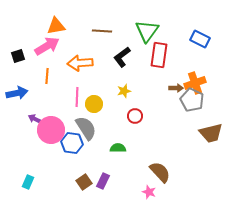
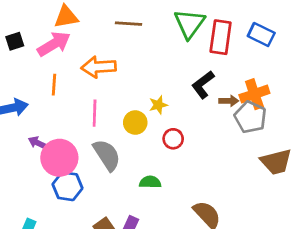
red rectangle: (159, 55) -> (221, 37), moved
black square: (18, 56) -> (15, 41), moved
black L-shape: (122, 57) -> (203, 85), moved
yellow circle: (94, 104) -> (135, 123), moved
blue hexagon: (72, 143) -> (68, 186), moved

